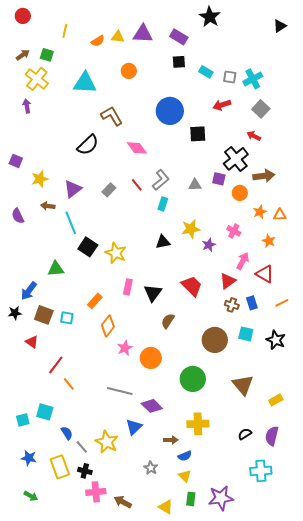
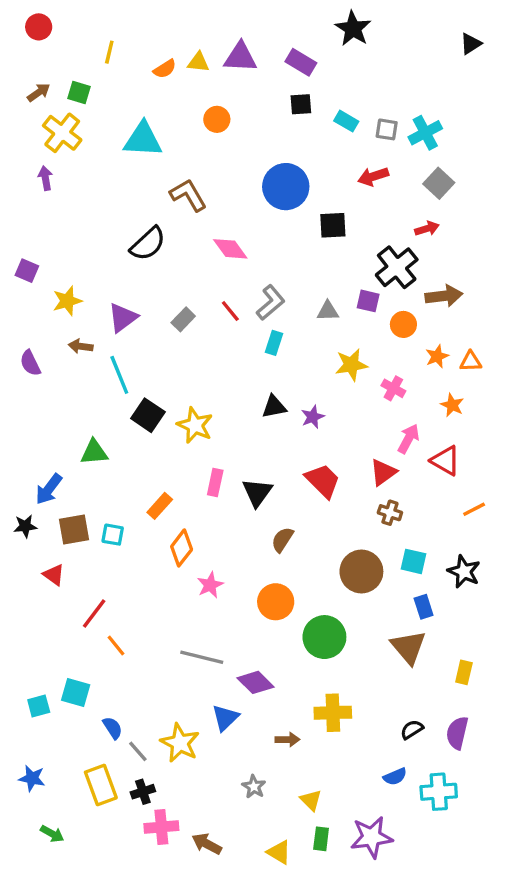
red arrow: (254, 136) -> (427, 229), turned 136
yellow star: (191, 229) -> (351, 365), moved
purple star: (209, 245) -> (313, 417), moved
blue rectangle: (252, 303) -> (424, 607), moved
brown square: (44, 315) -> (74, 529), turned -30
orange circle: (151, 358) -> (276, 602), moved
yellow rectangle: (276, 400) -> (464, 672), turned -48
blue semicircle: (185, 456) -> (395, 777), moved
blue star: (29, 458) -> (32, 778), moved
black cross: (85, 471) -> (143, 792), turned -32

